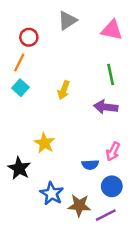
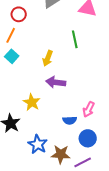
green line: (111, 75) -> (75, 39), moved
purple arrow: (106, 107) -> (56, 82), moved

